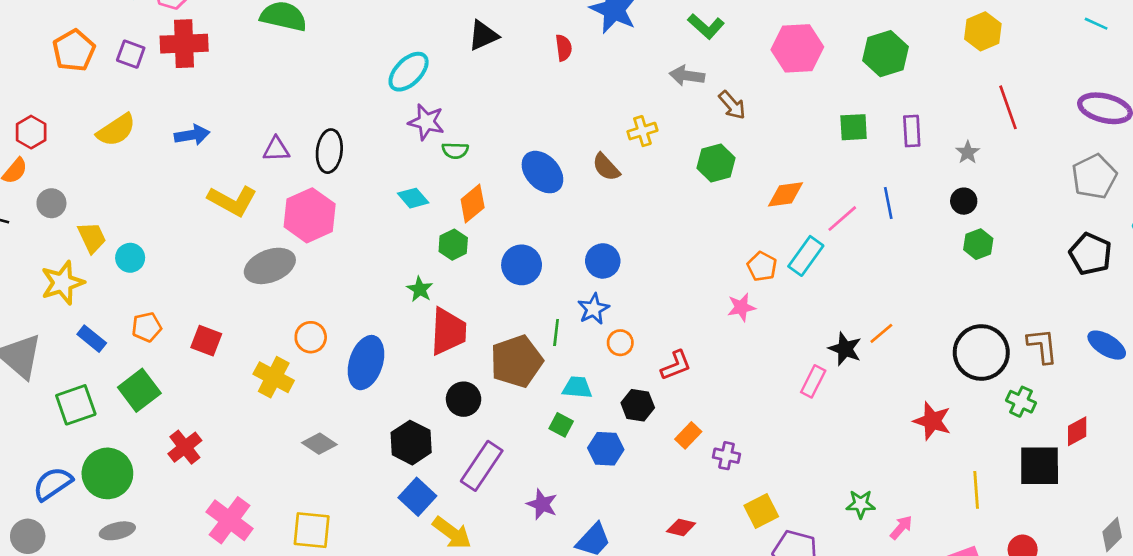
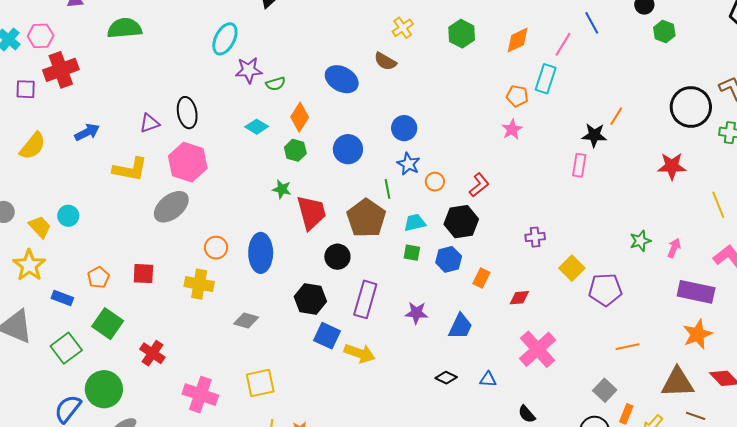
cyan circle: (130, 258) -> (68, 216), moved
black hexagon: (638, 405) -> (461, 222), size x1.4
orange rectangle: (688, 435) -> (481, 278), moved

